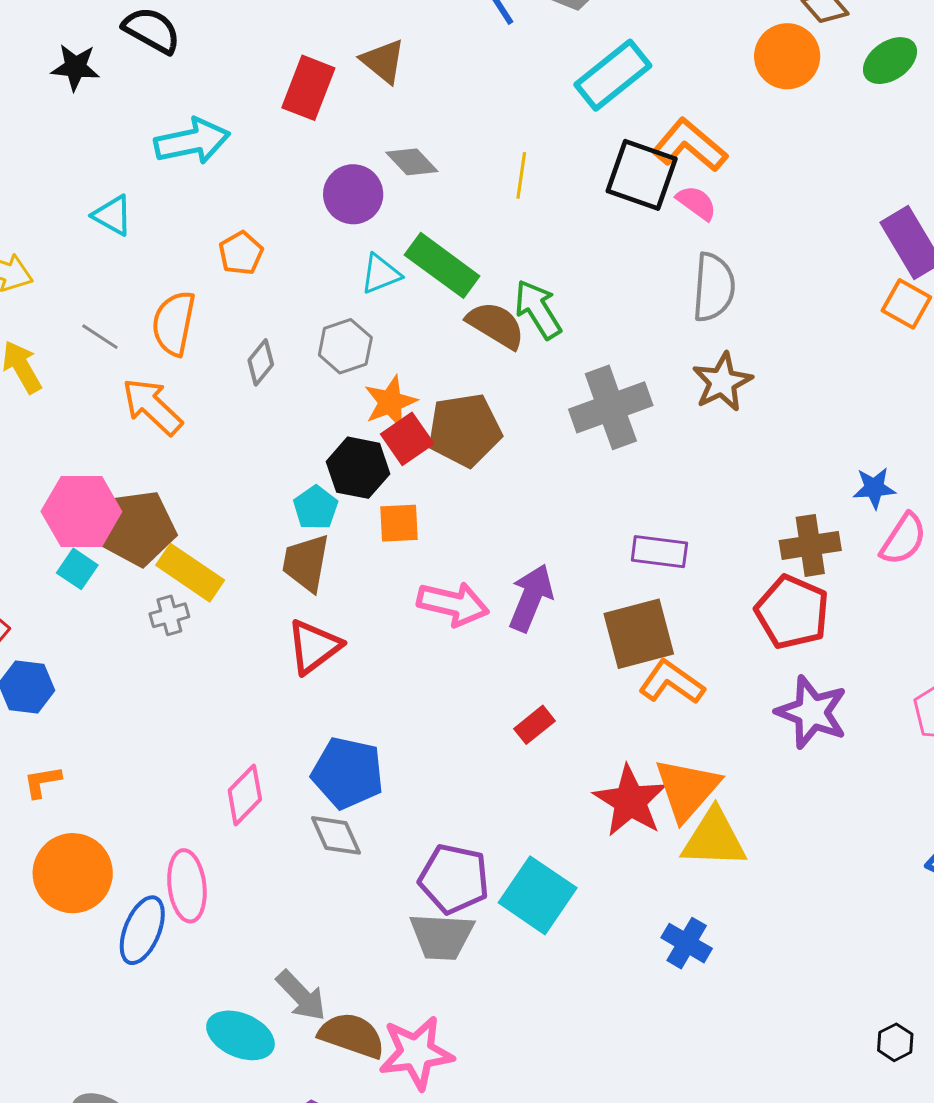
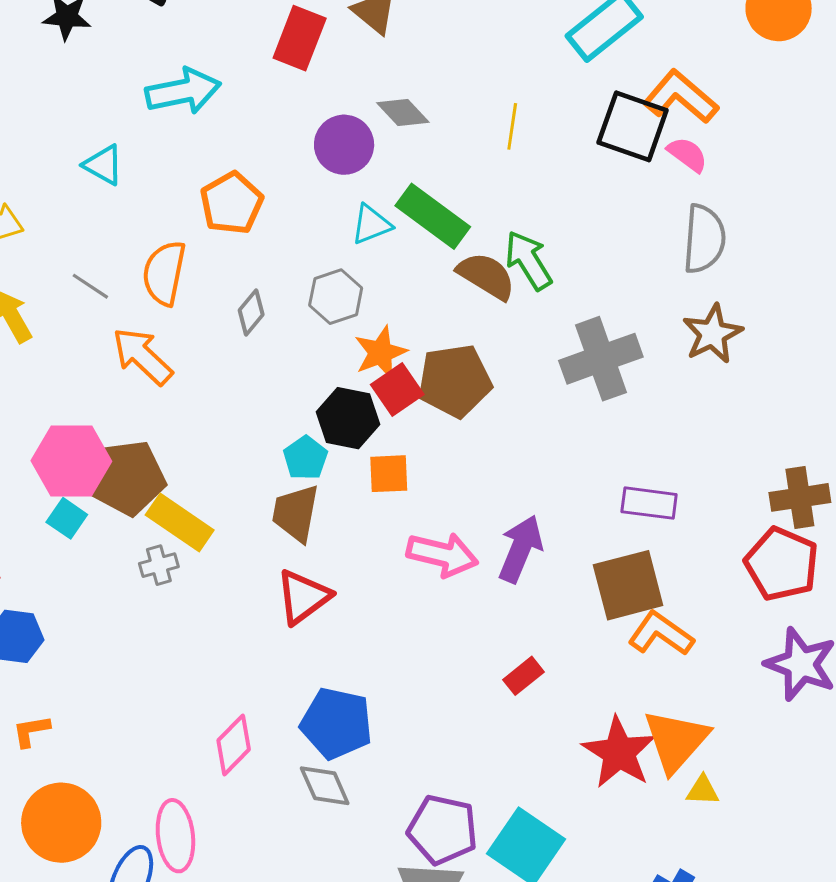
orange pentagon: (241, 253) -> (232, 203), size x1.4
yellow triangle: (714, 839) -> (703, 790), size x0.5

